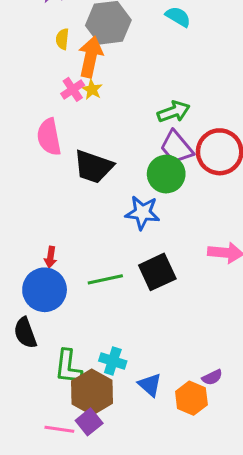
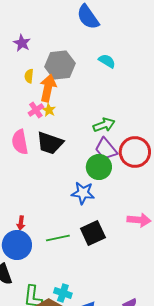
black trapezoid: (93, 167) -> (50, 143), moved

